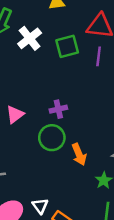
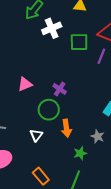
purple cross: (58, 109) -> (60, 89), turned 32
white triangle: (40, 206) -> (36, 135), moved

